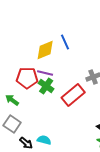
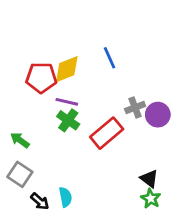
blue line: (65, 42) -> (109, 58), moved
red pentagon: (27, 78) -> (41, 78), moved
cyan semicircle: (44, 140) -> (65, 197), turned 64

